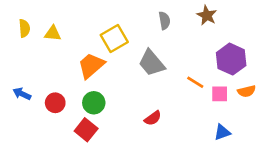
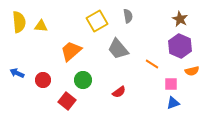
brown star: (207, 15) -> (180, 19), moved
yellow semicircle: (24, 28) -> (19, 22), size x1.5
yellow square: (114, 39) -> (97, 21), moved
pink square: (220, 94) -> (171, 84), moved
green circle: (94, 103) -> (83, 80), moved

